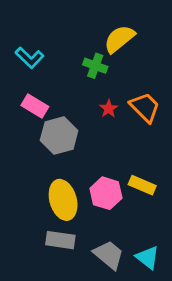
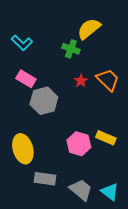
yellow ellipse: (63, 200) -> (23, 149), moved

